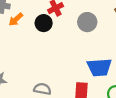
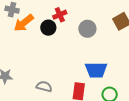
orange arrow: (16, 19) -> (24, 23), size x1.5

